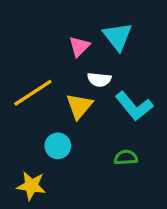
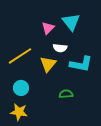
cyan L-shape: (134, 106) -> (81, 64), turned -40
cyan circle: (58, 146) -> (21, 88), moved
green semicircle: (126, 157) -> (66, 94), moved

